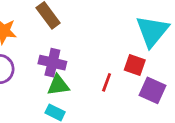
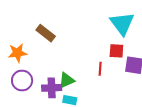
purple cross: (52, 63) -> (52, 88), moved

